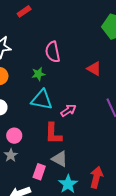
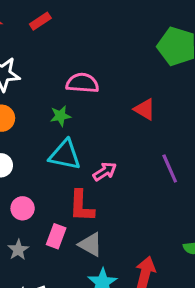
pink semicircle: (53, 52) -> (82, 83), turned 105
gray star: (11, 155) -> (18, 250), moved
pink rectangle: (39, 172) -> (56, 236), moved

